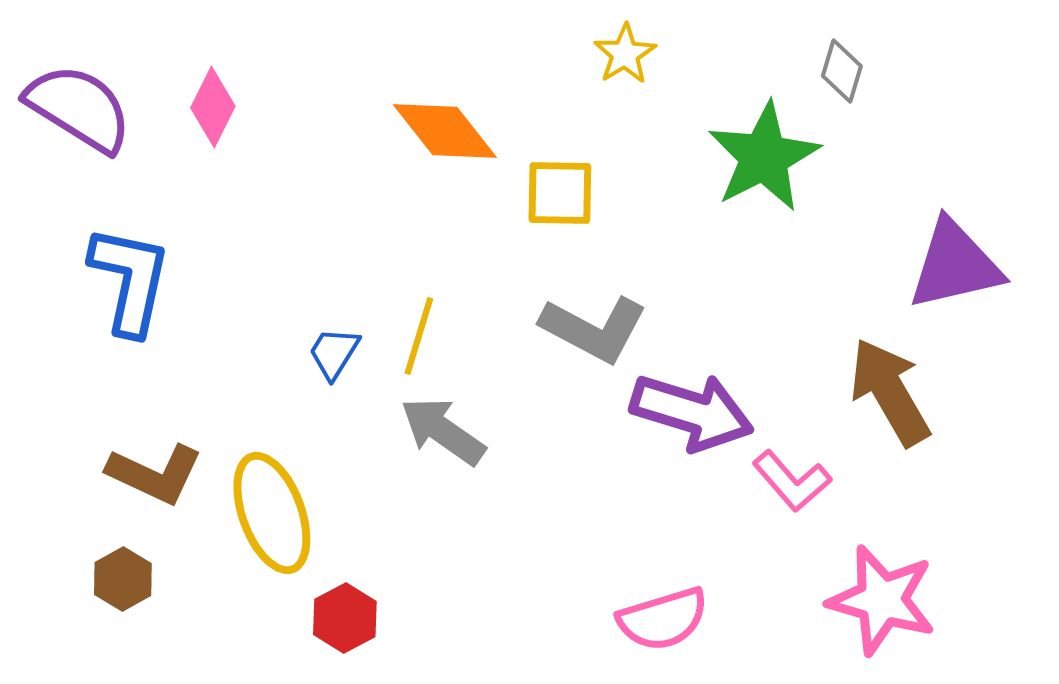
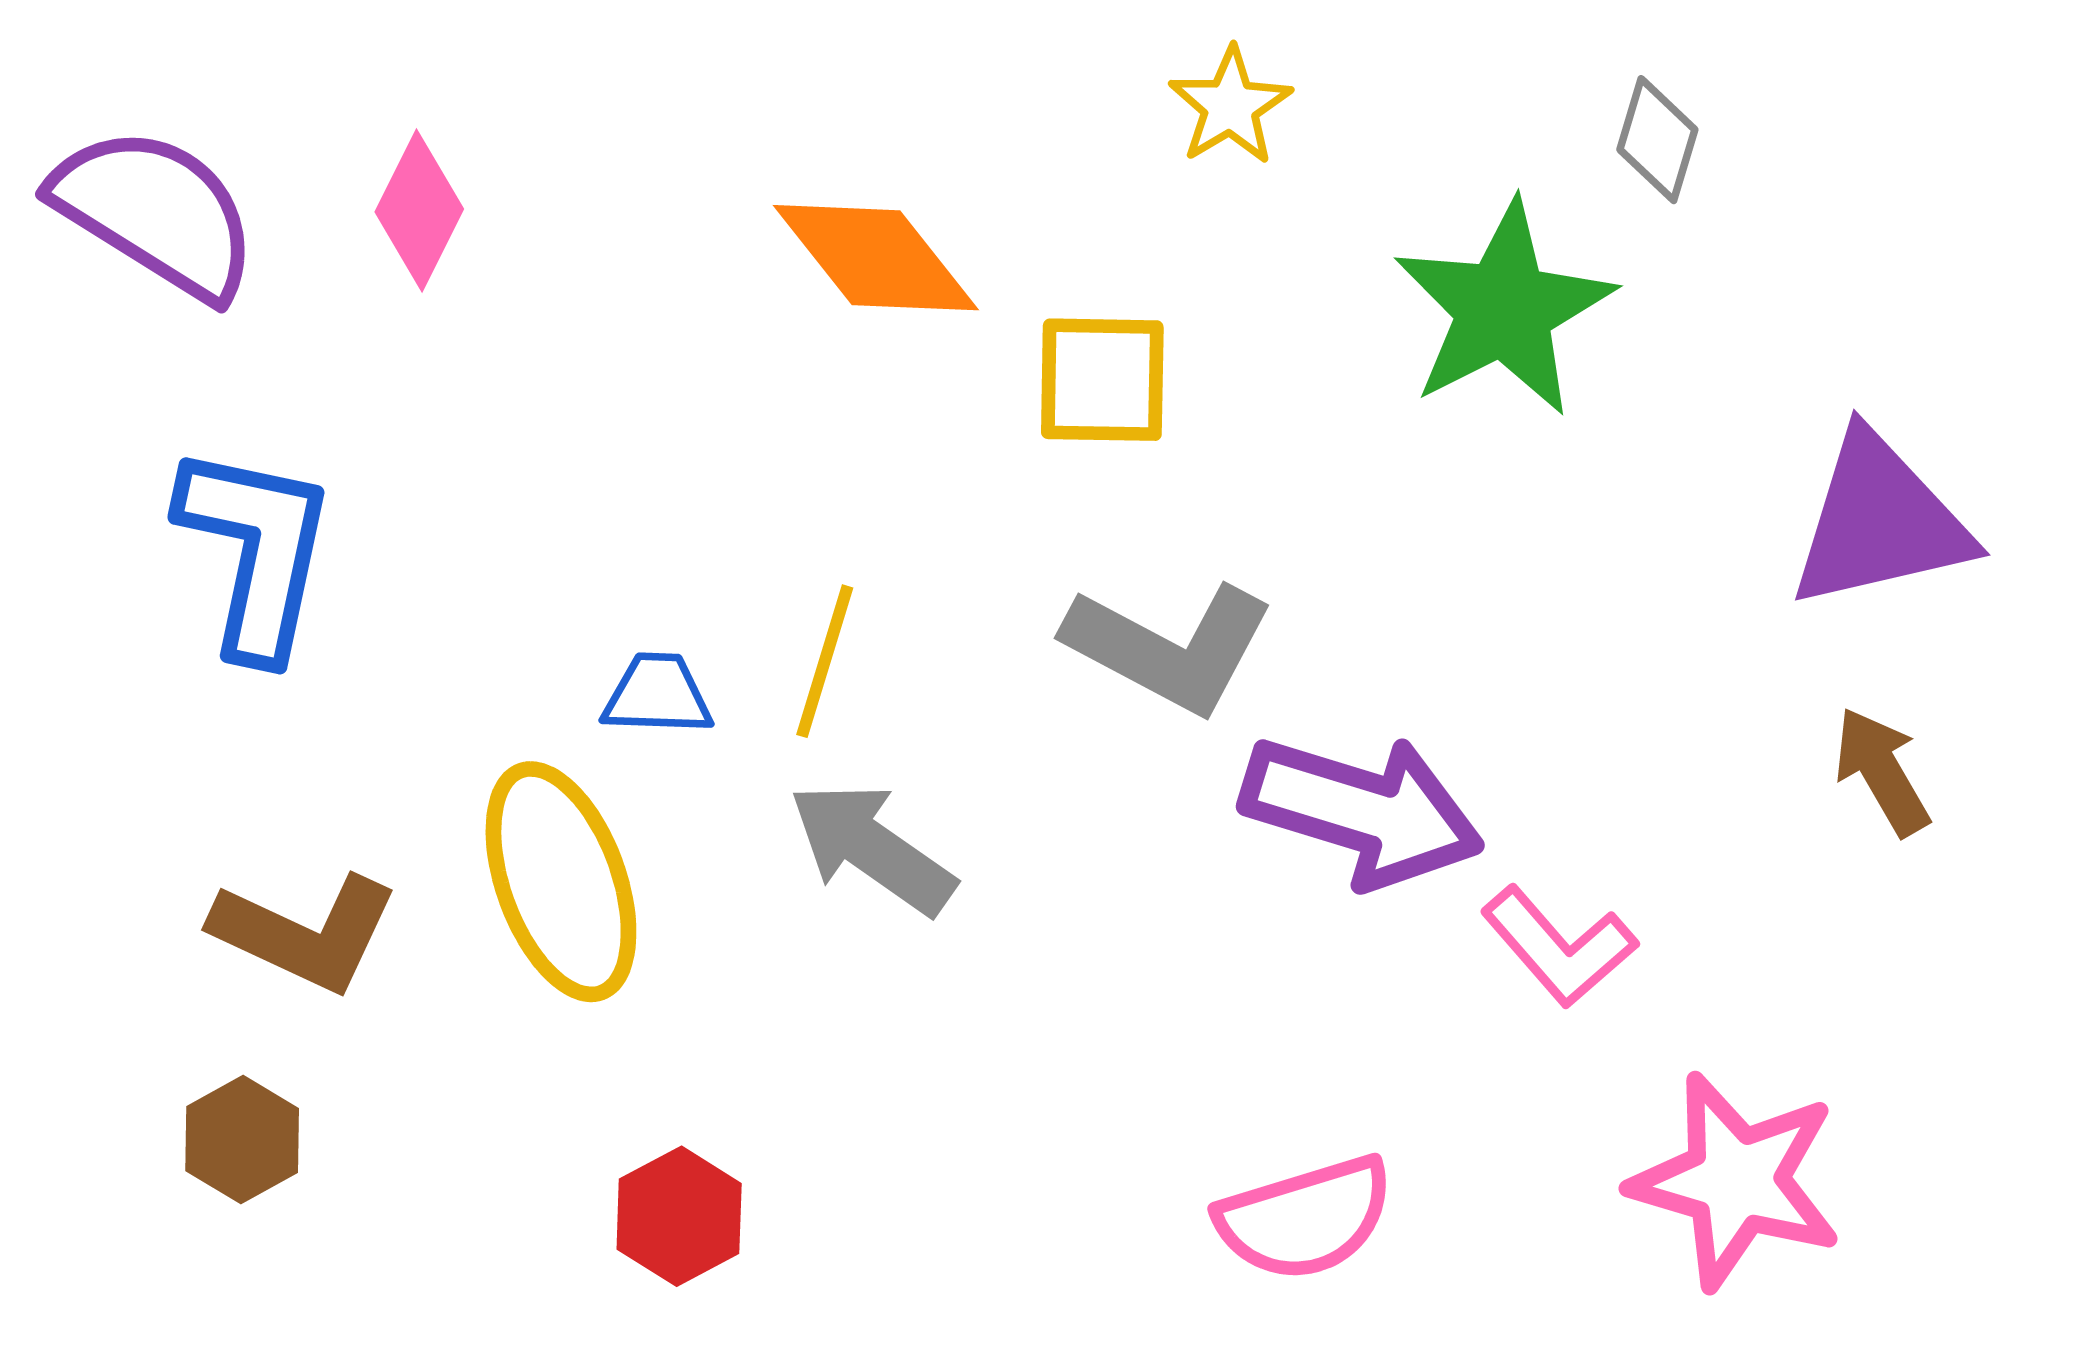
blue trapezoid: (334, 353) -> (657, 695), turned 60
brown arrow: (890, 392) -> (1882, 771), moved, size x0.6
yellow ellipse: (272, 513) -> (561, 882), moved

